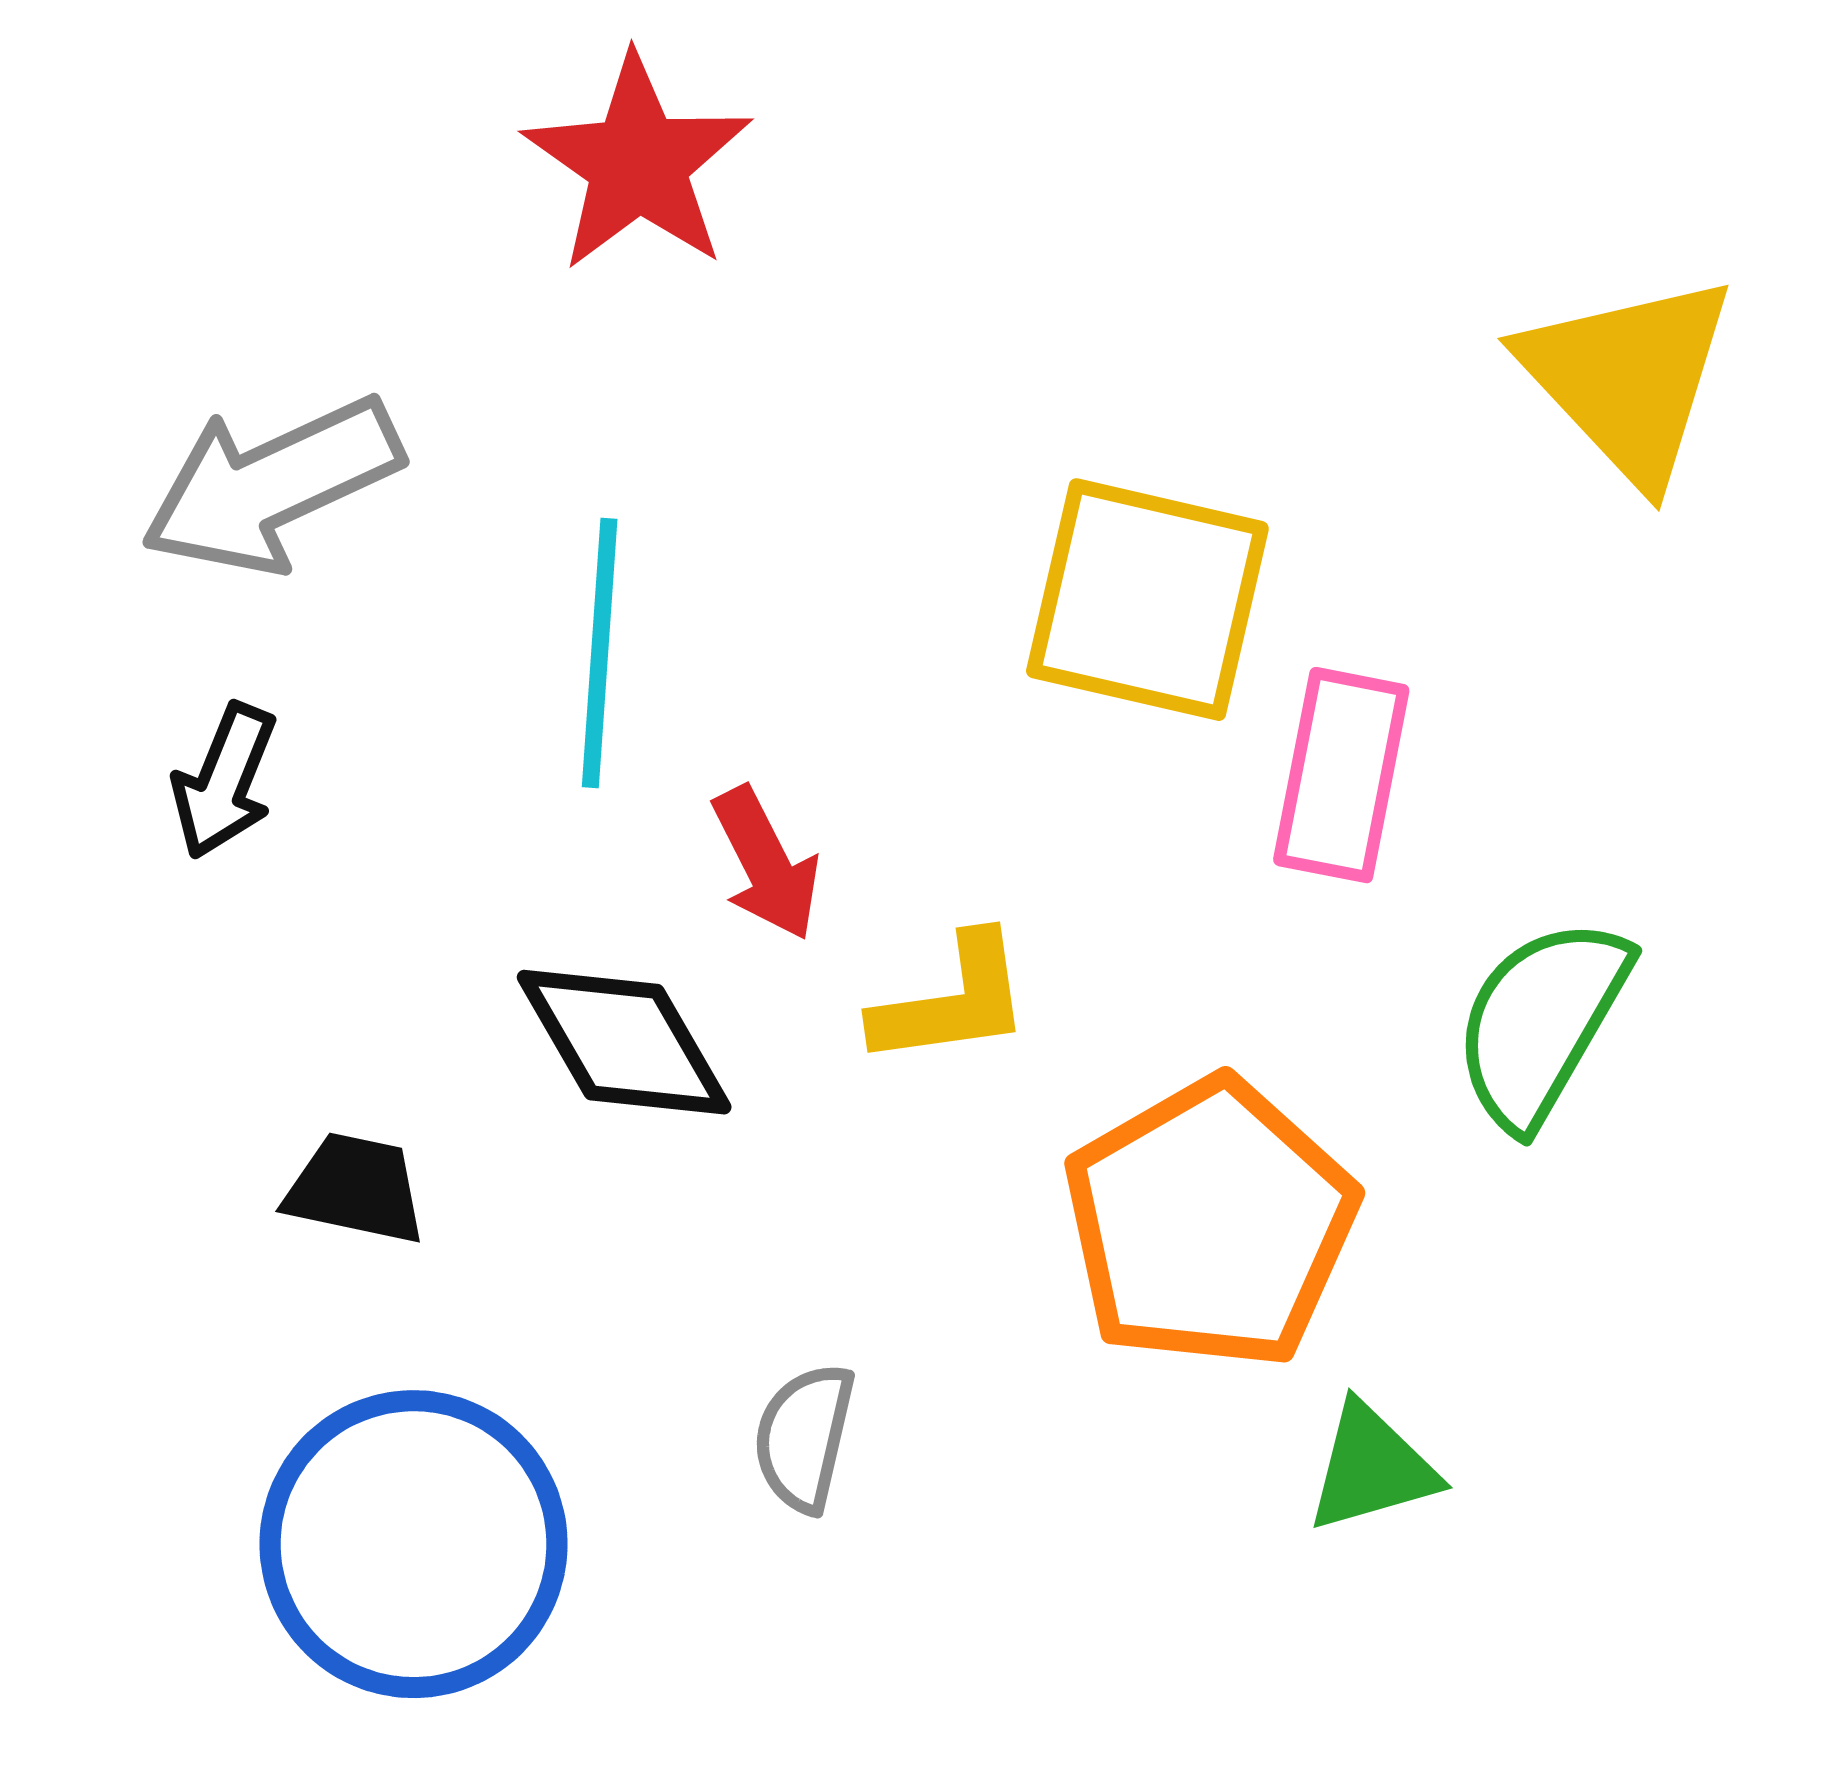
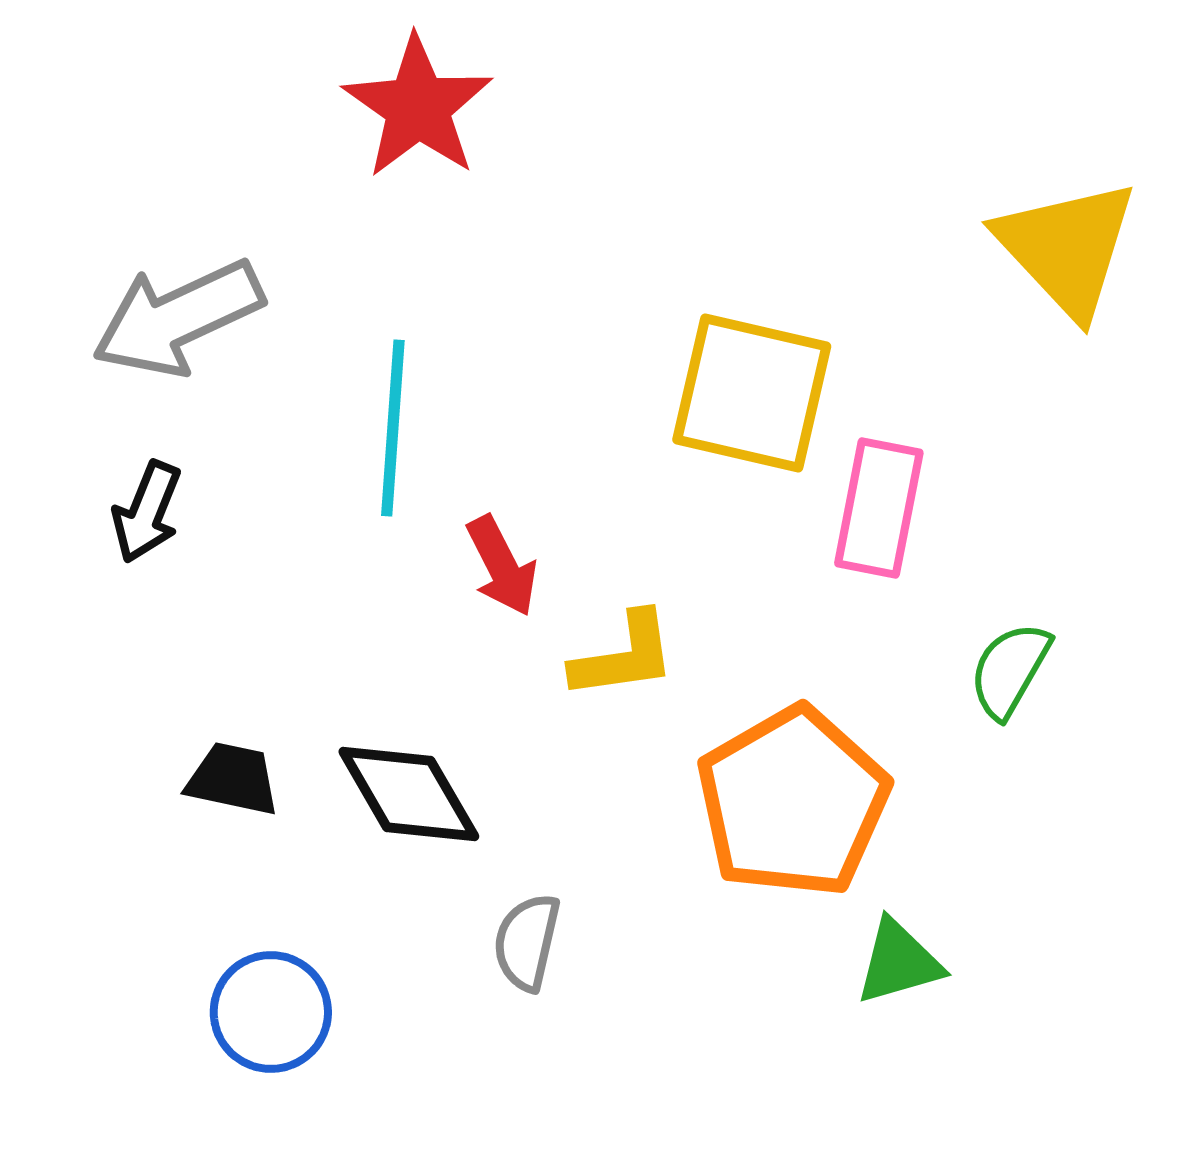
green semicircle: (1541, 1022) -> (1010, 670), size x0.7
black diamond: (624, 1042) -> (409, 794), moved
blue circle: (414, 1544) -> (271, 1012), size x0.6

